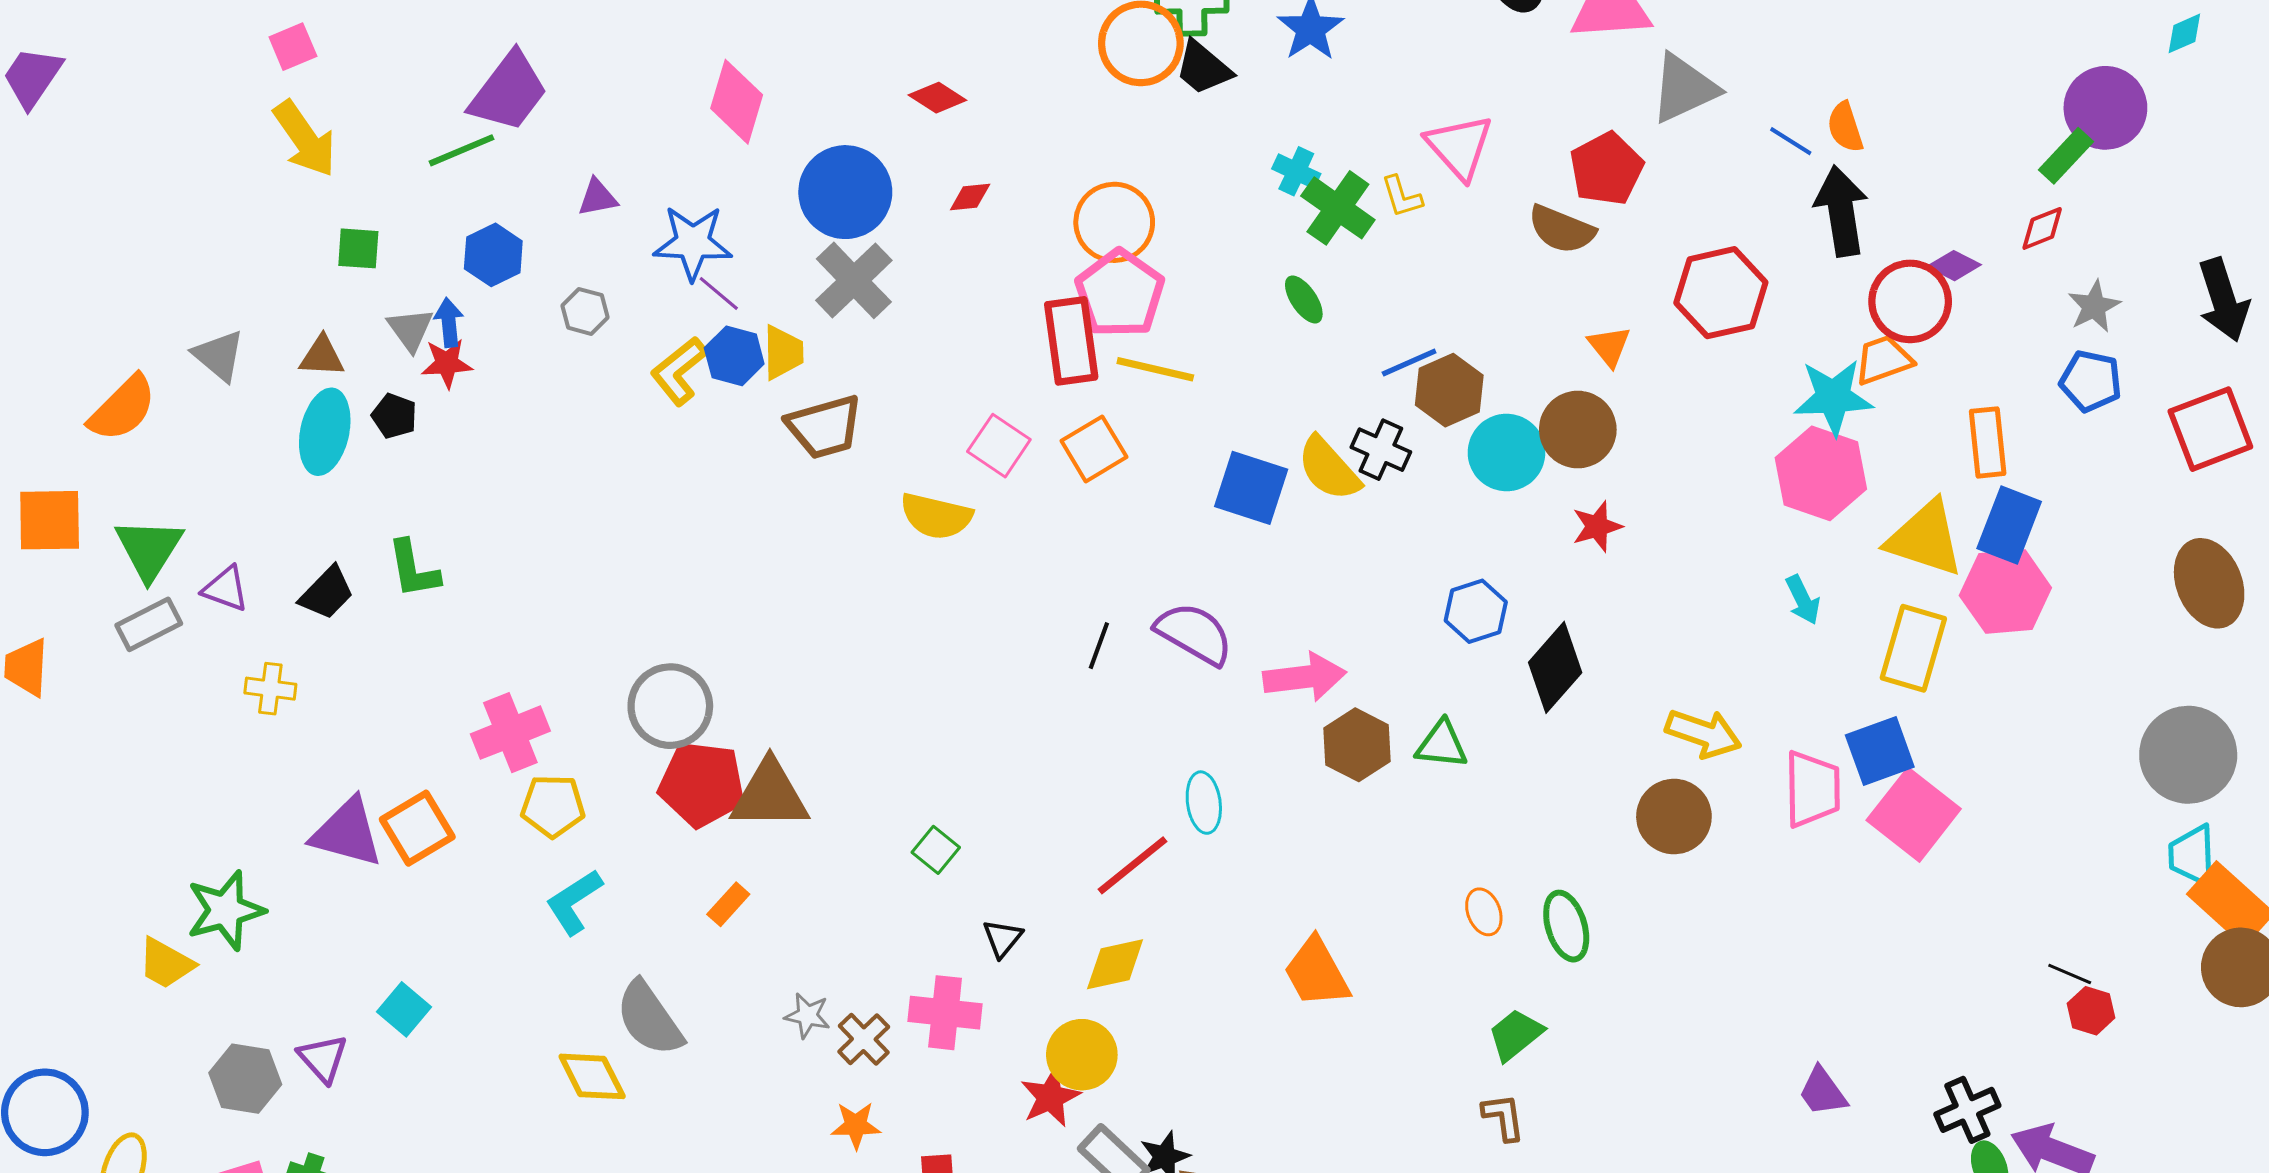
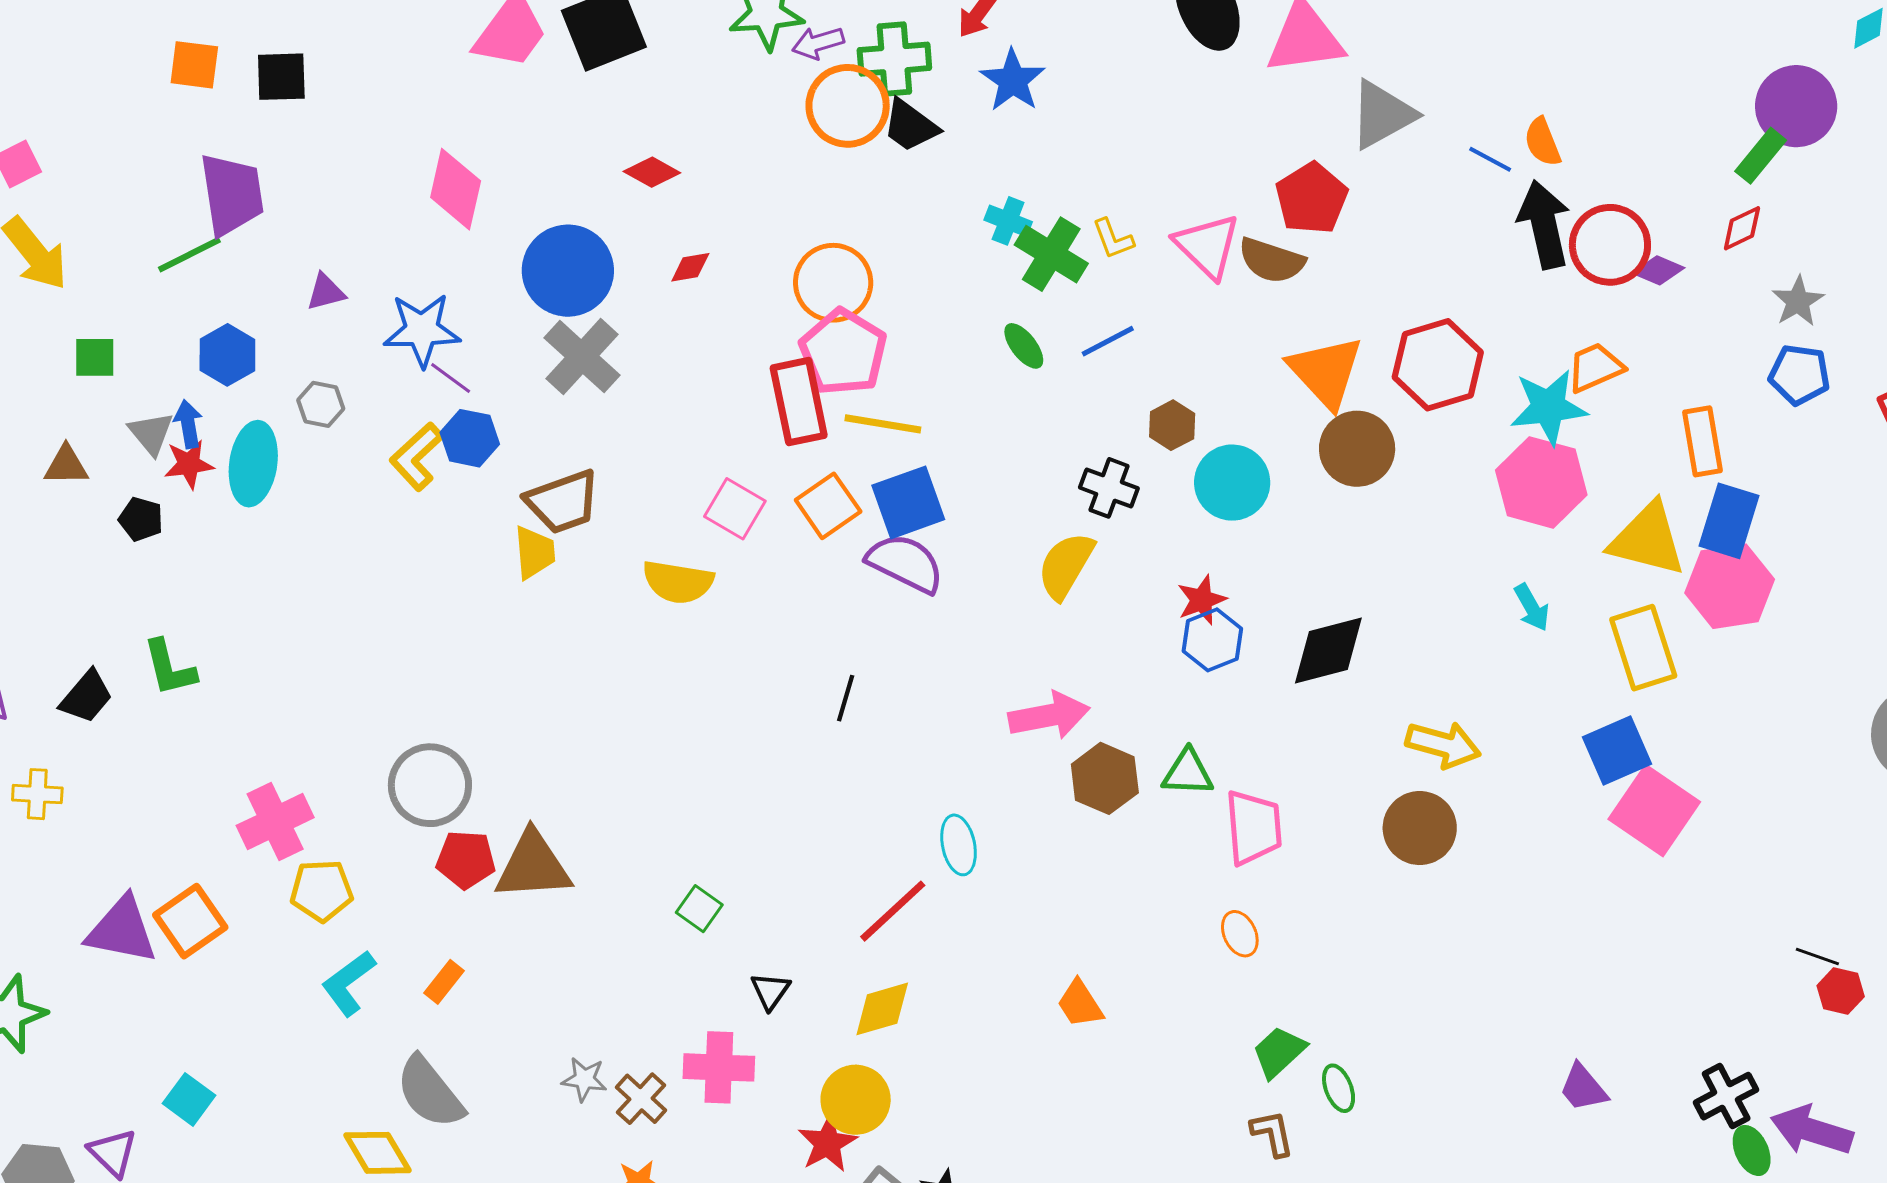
purple trapezoid: (509, 92) -> (232, 194), turned -42
pink triangle: (1459, 147) -> (1207, 246), moved
red hexagon: (1721, 293) -> (1438, 365), moved
red circle: (1910, 301) -> (1610, 245), moved
orange triangle: (1609, 346) -> (1326, 372), size x1.8
yellow trapezoid: (783, 352) -> (535, 552), moved
blue line: (1409, 363) -> (1108, 341), moved
brown hexagon: (1449, 390) -> (1172, 425), size x0.7
brown circle: (1578, 430) -> (1357, 449), moved
cyan ellipse: (325, 432) -> (253, 464), moved
yellow semicircle: (1329, 469) -> (1066, 566), moved, turned 76
blue square: (1251, 488) -> (908, 502), moved, turned -34
red star: (1597, 527) -> (1202, 600), moved
purple semicircle: (1194, 634) -> (905, 563), moved
yellow rectangle: (1913, 648) -> (1643, 648), turned -30
black diamond: (1555, 667) -> (1328, 650), moved, turned 38
red pentagon: (702, 784) -> (466, 860), size x0.7
pink trapezoid: (1812, 789) -> (1254, 827), moved
orange rectangle: (728, 904) -> (444, 982), moved
green ellipse: (1566, 926) -> (1339, 1088), moved, size x0.7
orange trapezoid: (1316, 972) -> (1080, 1004), size x0.7

